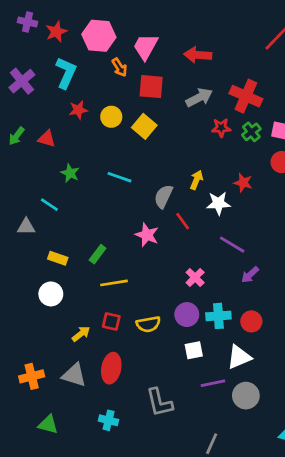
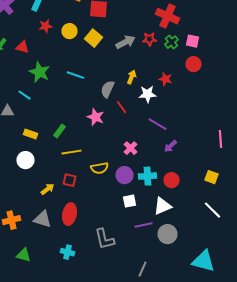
gray arrow: (199, 98) -> (126, 42), moved
green star: (70, 173) -> (40, 72), size x1.5
yellow semicircle: (148, 324) -> (100, 168), moved

